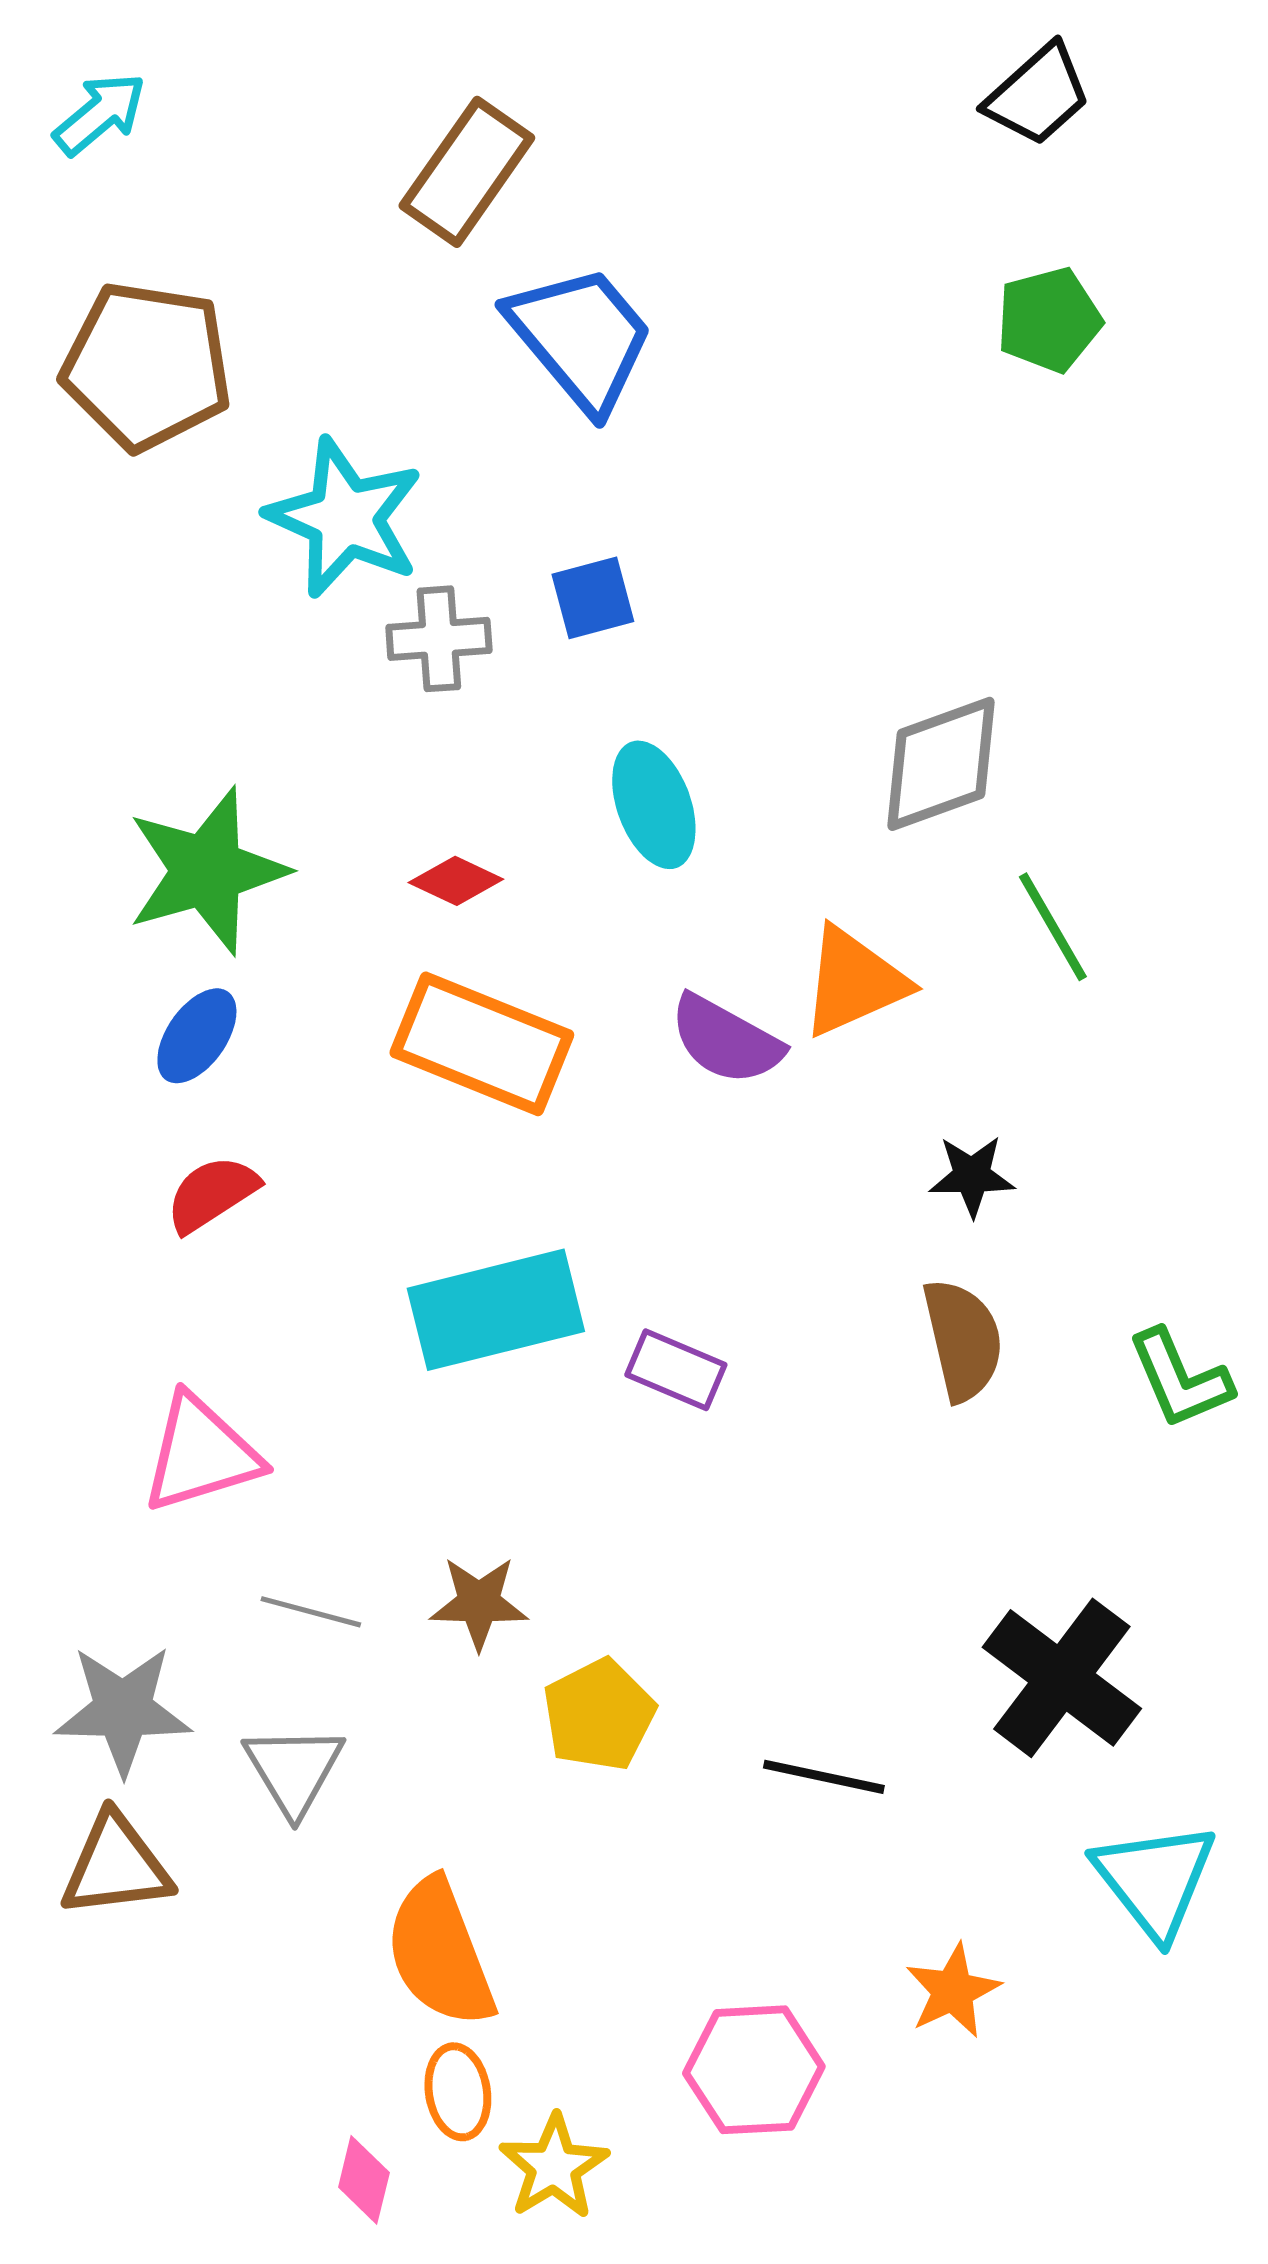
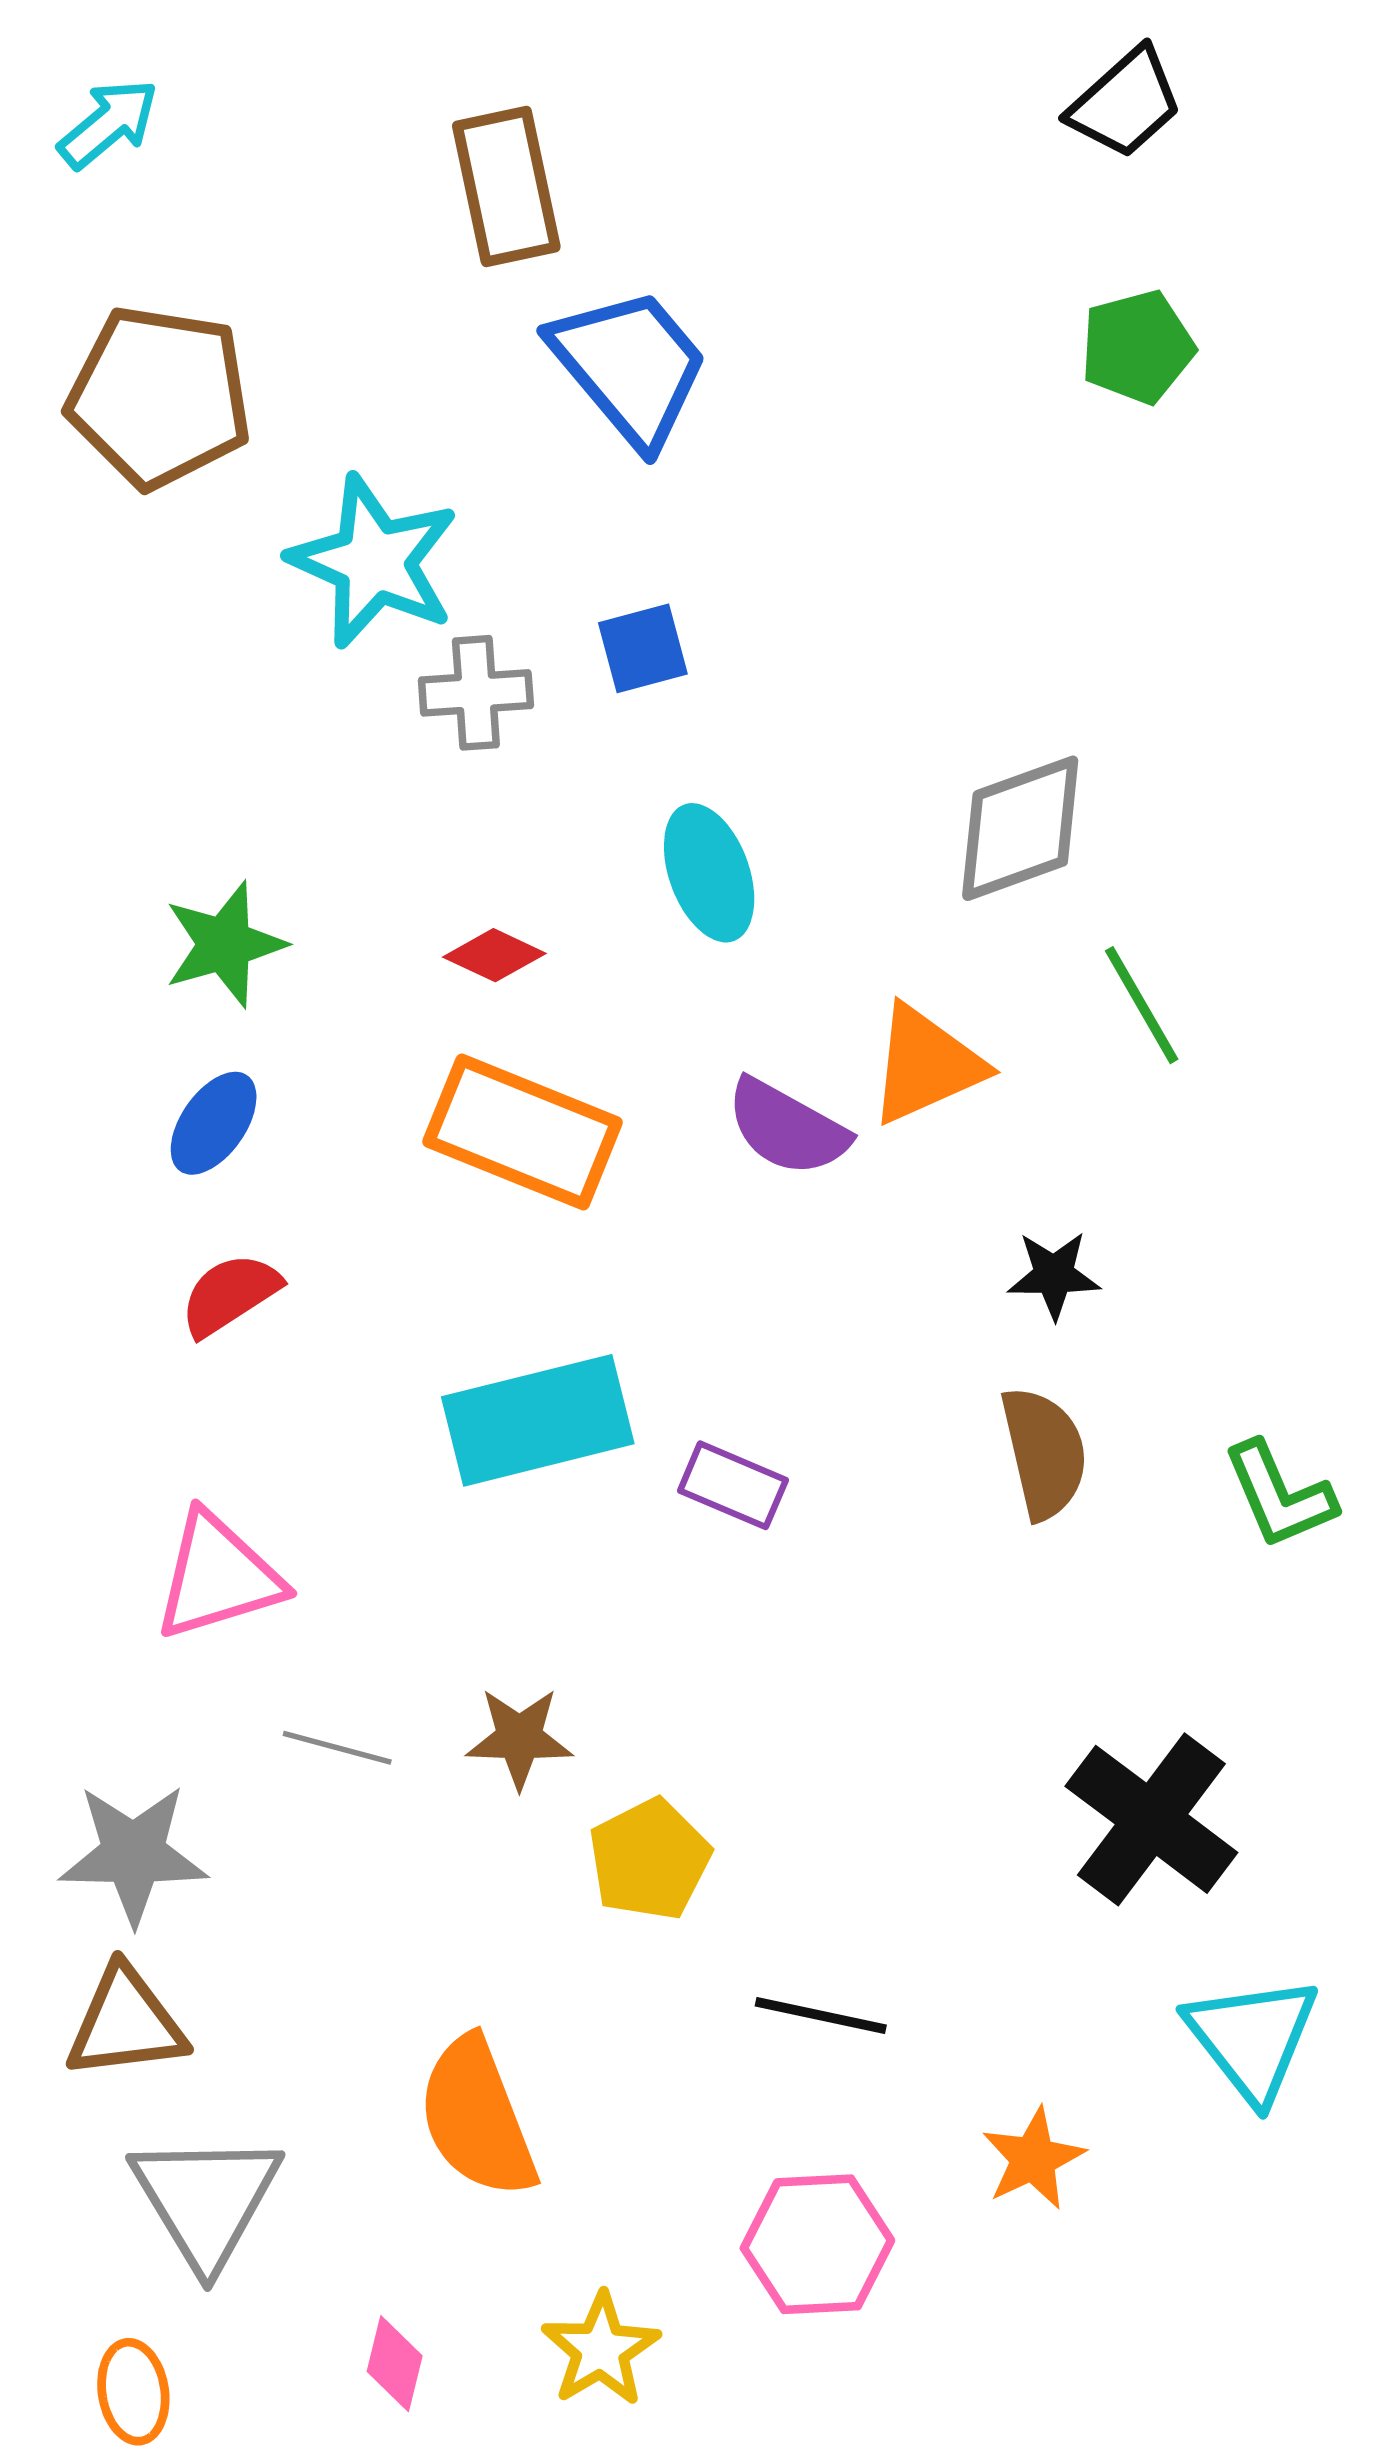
brown rectangle: (467, 172) -> (506, 186), turned -47
green star: (207, 871) -> (224, 944), size x0.7
gray triangle: (294, 1770) -> (206, 2200), moved, size x1.4
black line: (824, 1777) -> (821, 2016), moved
orange ellipse: (458, 2092) -> (133, 2392), moved

